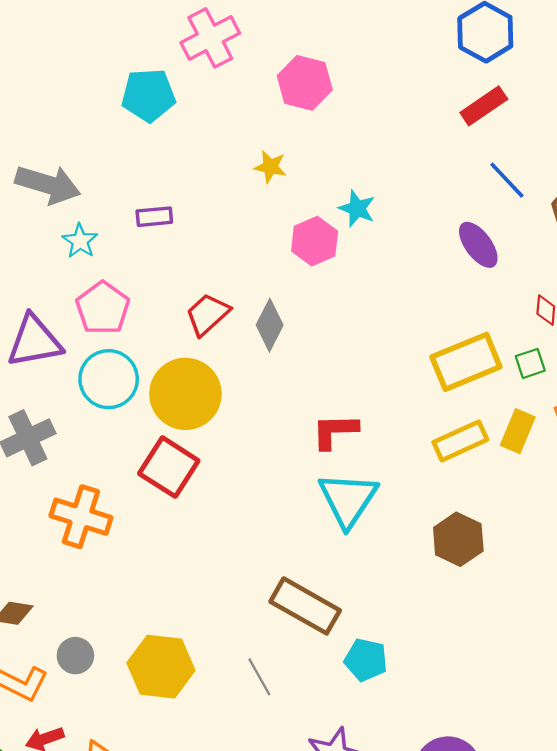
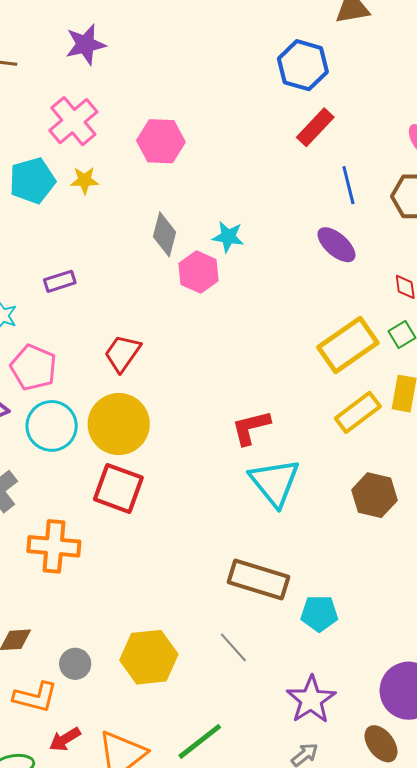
yellow star: (270, 167) -> (85, 180), moved
blue line: (507, 180) -> (348, 185), turned 42
gray diamond: (270, 325) -> (164, 234), moved

